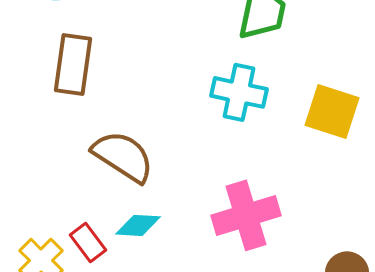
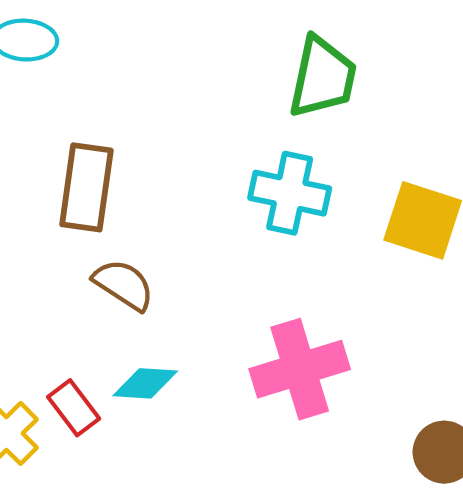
brown rectangle: (73, 64) -> (86, 187), moved
brown semicircle: (123, 156) -> (124, 285), size x0.7

